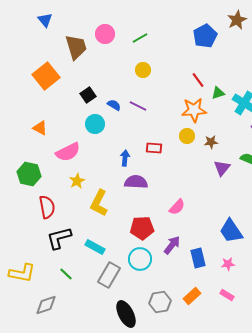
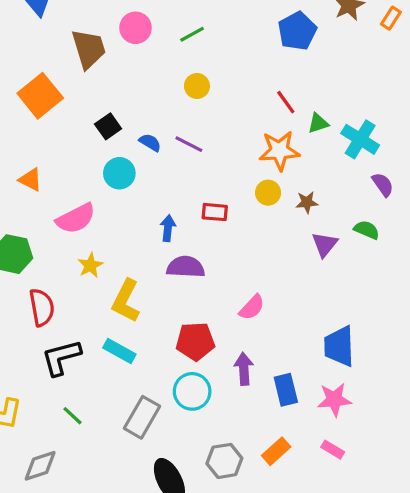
blue trapezoid: (231, 231) -> (339, 346), turned 32
purple arrow: (172, 245) -> (244, 369), turned -42
cyan rectangle: (95, 247) -> (119, 351), moved
pink star: (228, 264) -> (334, 399), size x1.5

